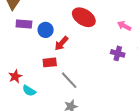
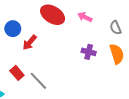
pink arrow: (124, 26) -> (85, 17), moved
red rectangle: (50, 62) -> (17, 73), moved, turned 56

